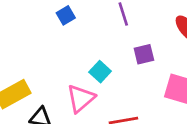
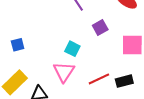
blue square: (66, 15) -> (18, 45), moved, turned 32

